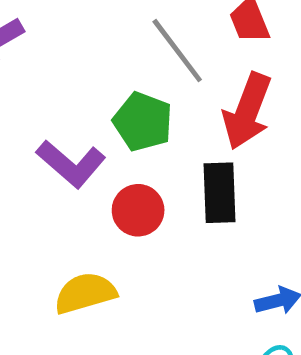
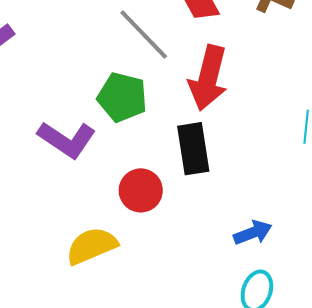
red circle: (138, 210) -> (141, 190), moved

